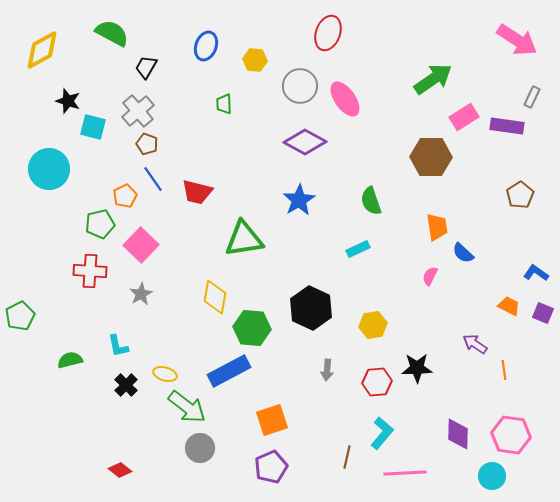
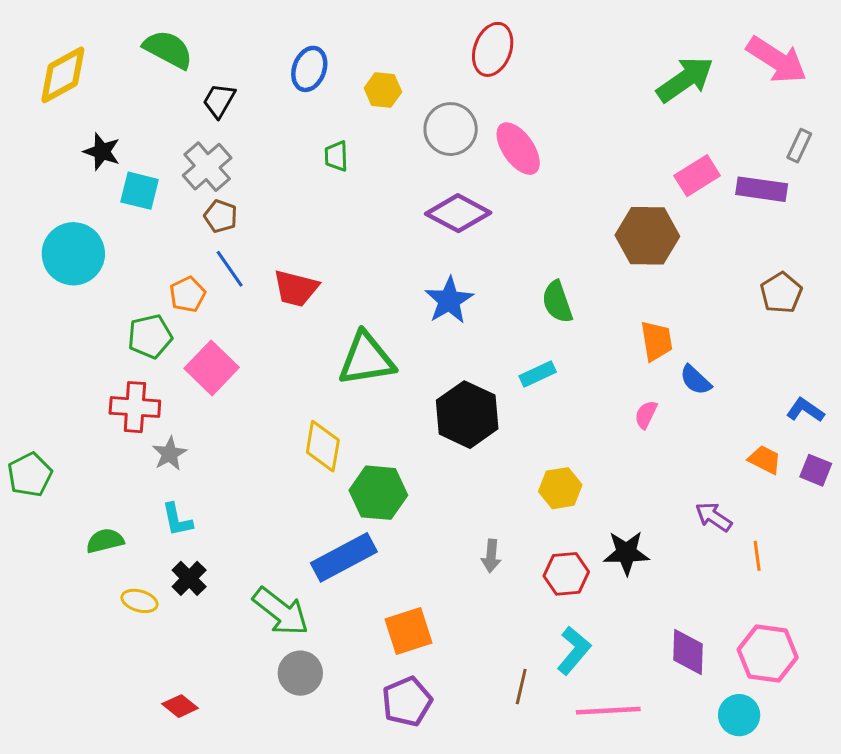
green arrow: (433, 79) -> (685, 79), moved
gray star: (141, 294) -> (170, 454), moved
black hexagon: (311, 308) -> (467, 415), moved
yellow ellipse: (165, 374) -> (139, 601), moved

